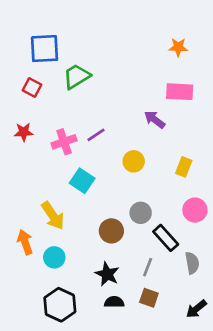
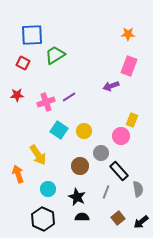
pink rectangle: (180, 92) -> (129, 66), turned -72
purple arrow: (155, 120) -> (111, 86), turned -56
yellow circle: (134, 161) -> (84, 131), moved
pink circle: (195, 210) -> (121, 136), moved
cyan circle: (54, 257) -> (48, 189), moved
brown square: (149, 298) -> (118, 218), moved, turned 32

